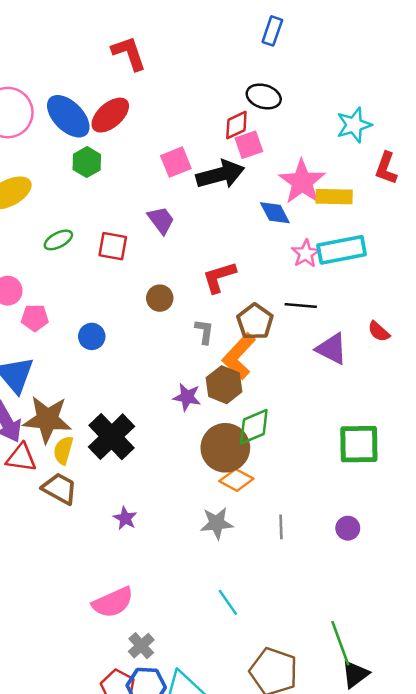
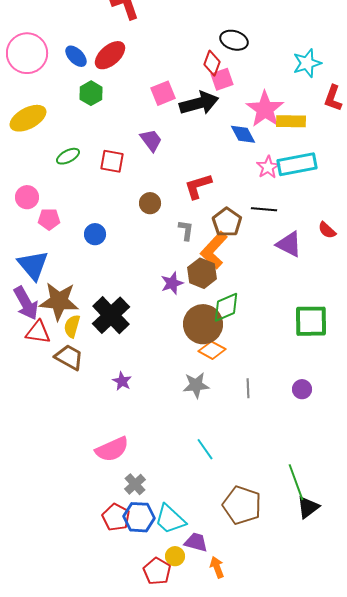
blue ellipse: (68, 116) -> (76, 56), size x0.6
red diamond: (236, 125) -> (212, 63), turned -45
purple star: (187, 397) -> (172, 283), turned -30

